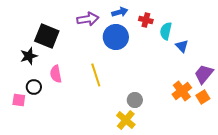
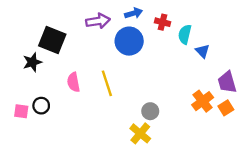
pink semicircle: (56, 74) -> (73, 82), moved
purple trapezoid: (204, 74) -> (227, 82), turned -55
black circle: (34, 87) -> (41, 106), moved

